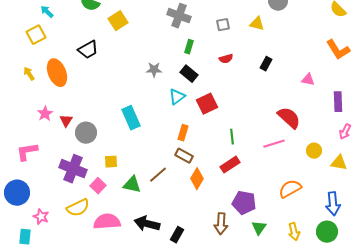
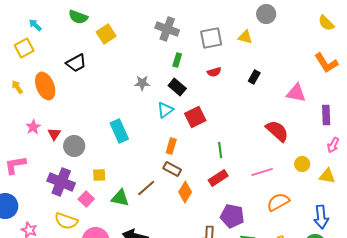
gray square: (223, 25) -> (211, 38), size x1.6
pink triangle: (308, 80) -> (296, 93), size x1.5
pink line: (274, 144) -> (262, 172), moved
yellow semicircle: (78, 208) -> (66, 221), turned 45

